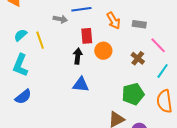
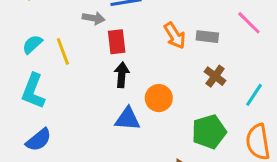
orange arrow: (113, 21) -> (175, 36), moved
gray rectangle: (139, 24) -> (207, 37), moved
red rectangle: (87, 36) -> (117, 42), moved
pink line: (158, 45) -> (249, 23), moved
orange circle: (103, 51) -> (159, 98), moved

